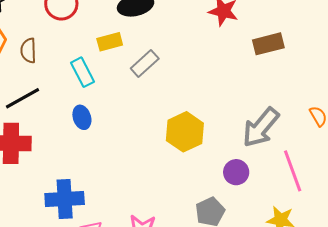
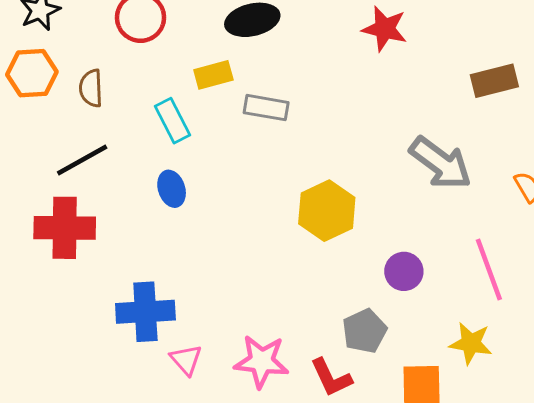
brown rectangle: (268, 44) -> (494, 81), moved
gray rectangle: (145, 63) -> (266, 108), turned 52
gray arrow: (261, 127) -> (441, 163), moved, turned -93

